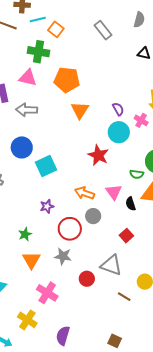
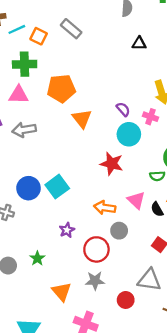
gray rectangle: (103, 30) -> (71, 29), moved
blue circle: (22, 147) -> (28, 188), moved
green star: (25, 234) -> (37, 258), moved

